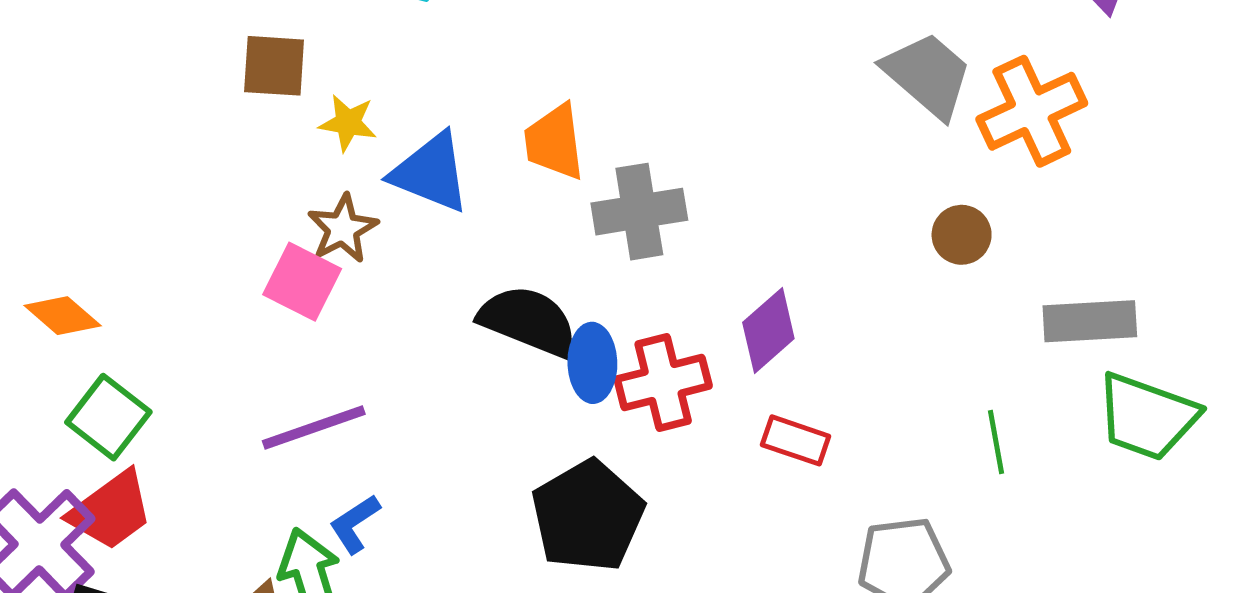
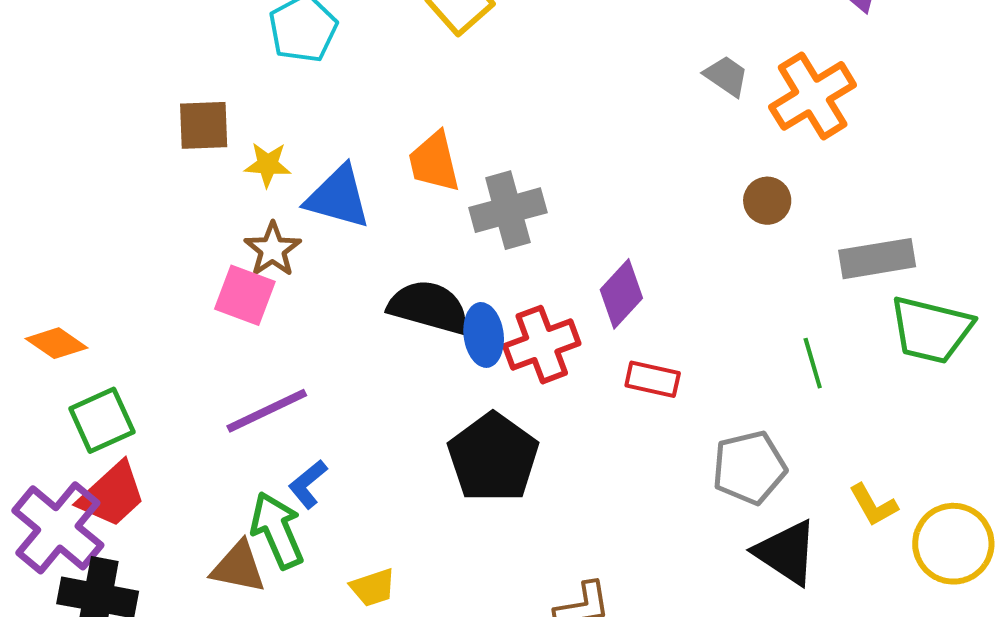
gray trapezoid: (928, 75) -> (726, 76), size x0.6
green square: (108, 417) -> (102, 420), turned 34

